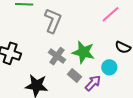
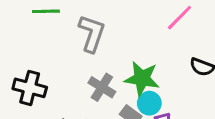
cyan circle: (109, 67) -> (149, 103), moved

